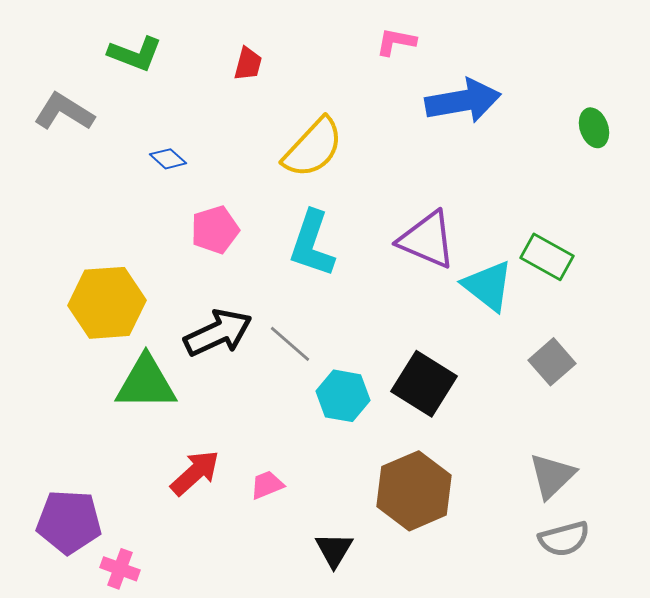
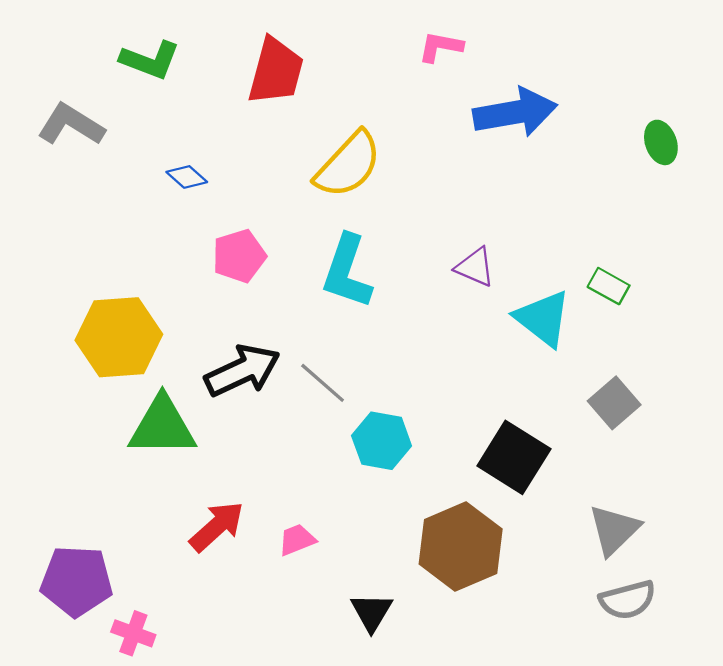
red trapezoid: (248, 64) -> (276, 71), size x1.8
purple triangle: (427, 240) -> (475, 267), size x0.6
green rectangle: (547, 257) -> (609, 286), size x0.7
black square: (424, 384) -> (514, 457), moved

